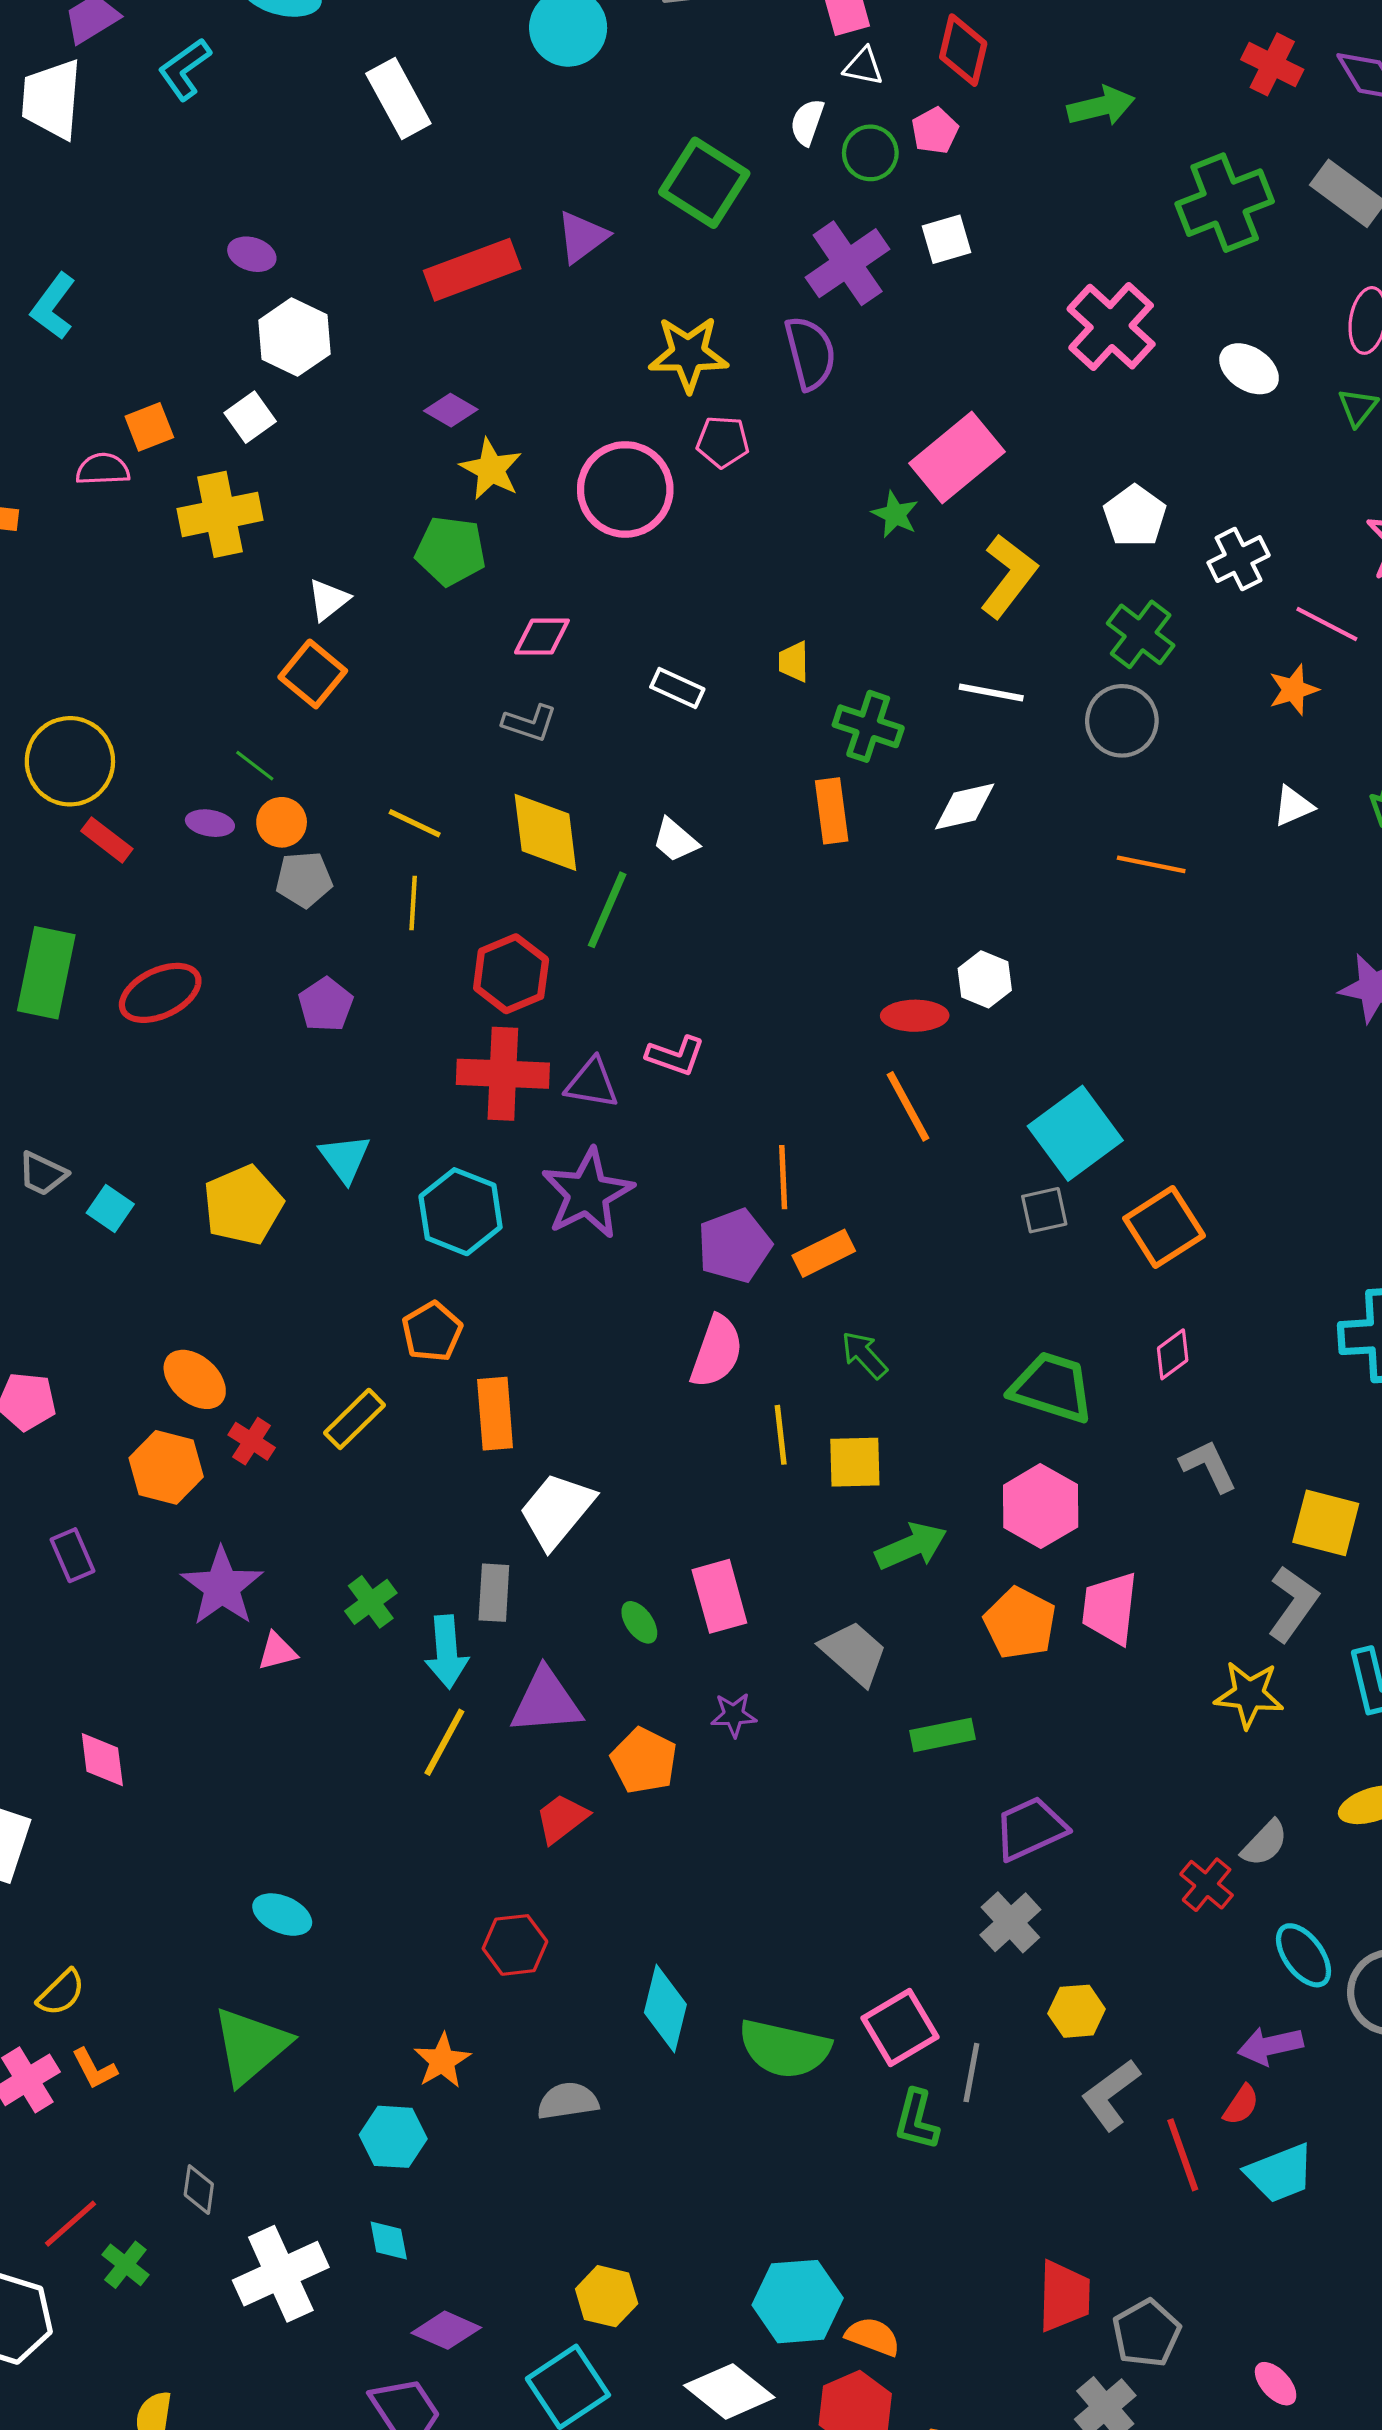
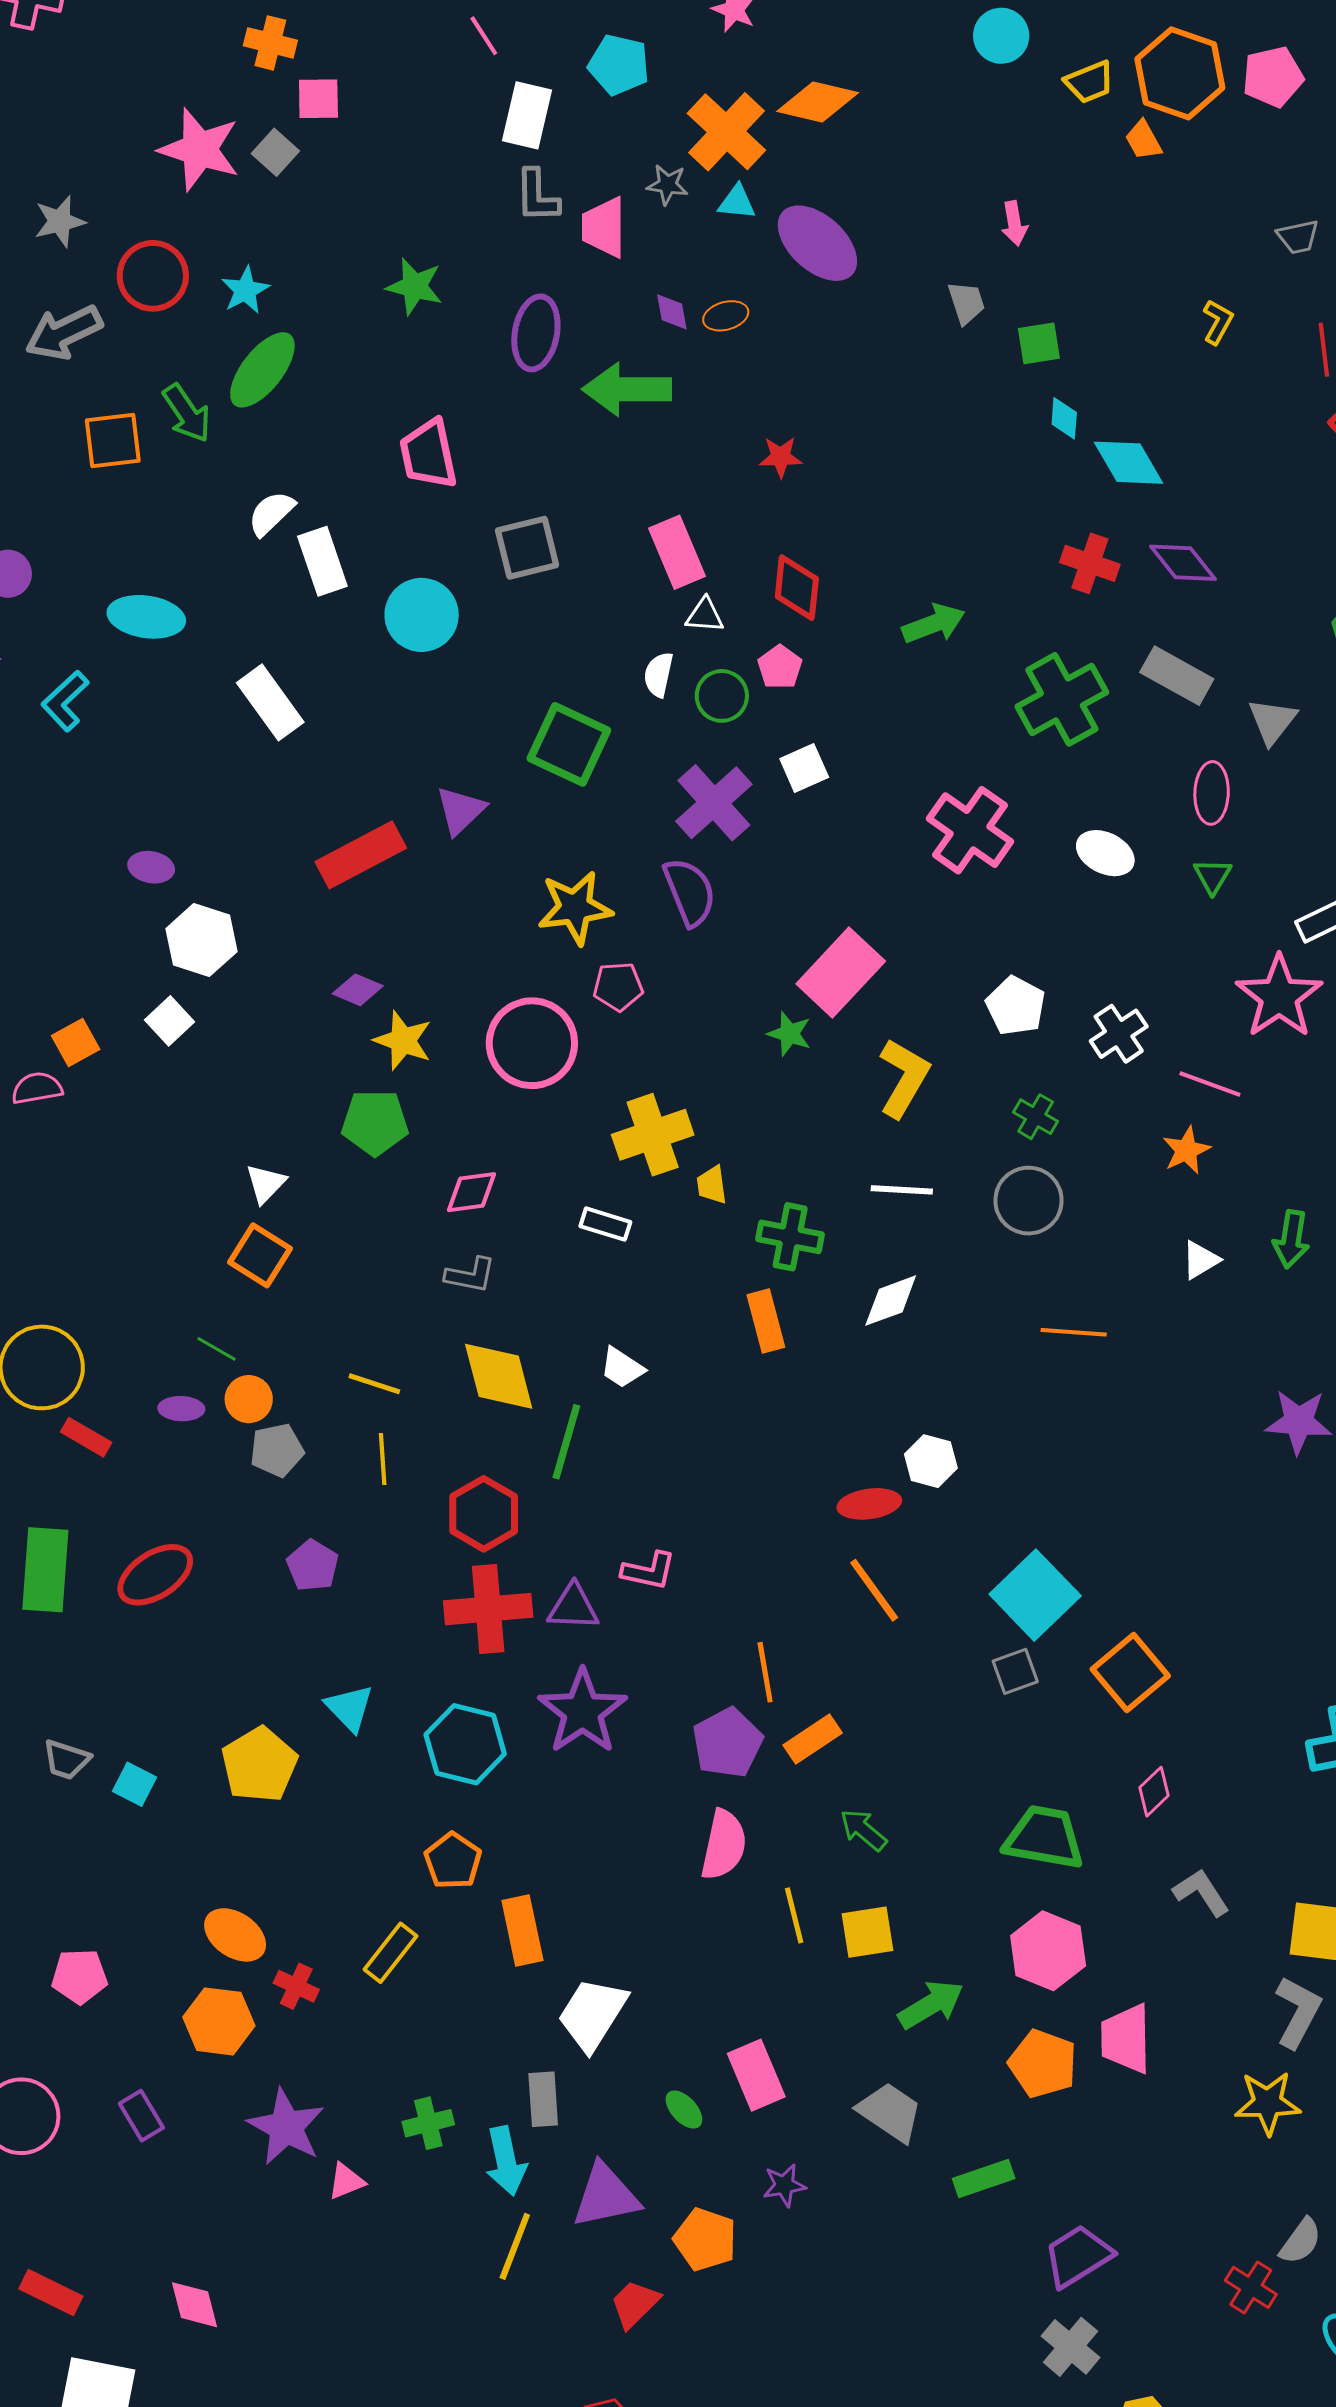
yellow cross: (220, 514) -> (653, 1135), moved
green cross: (1141, 634) -> (1036, 1117), size x0.7
green cross: (371, 1602) -> (428, 2123), turned 30

